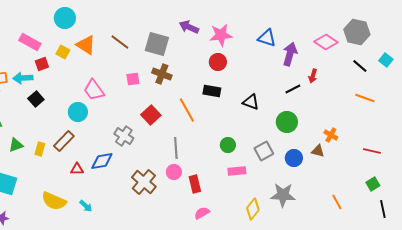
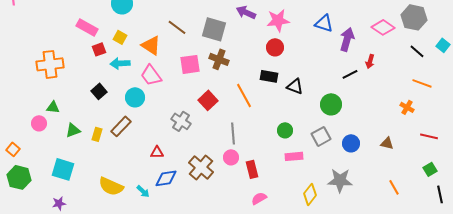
orange triangle: (86, 45) -> (151, 45), moved
cyan arrow: (23, 78) -> (120, 63), moved
pink square: (133, 79) -> (190, 64), size x1.5
black square: (36, 99) -> (99, 91), moved
black triangle: (251, 102) -> (295, 86), moved
green circle: (287, 122) -> (331, 104), moved
orange cross: (331, 135) -> (407, 107), moved
brown triangle: (318, 151) -> (387, 143), moved
blue diamond: (102, 161) -> (166, 178), moved
red triangle: (77, 169) -> (157, 152), moved

